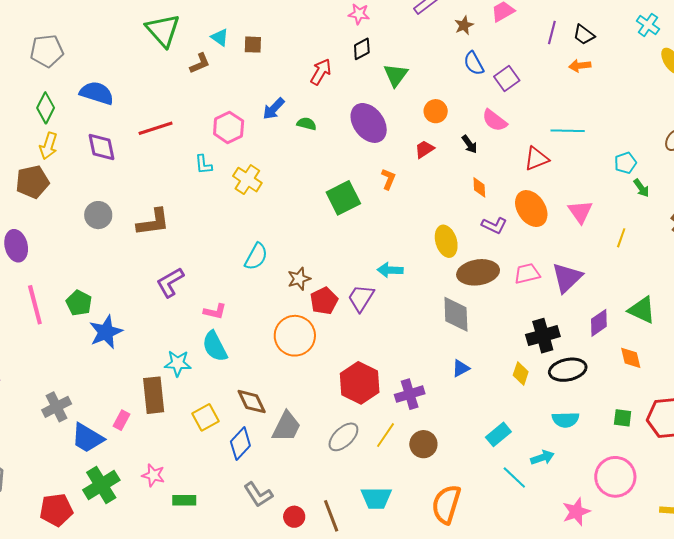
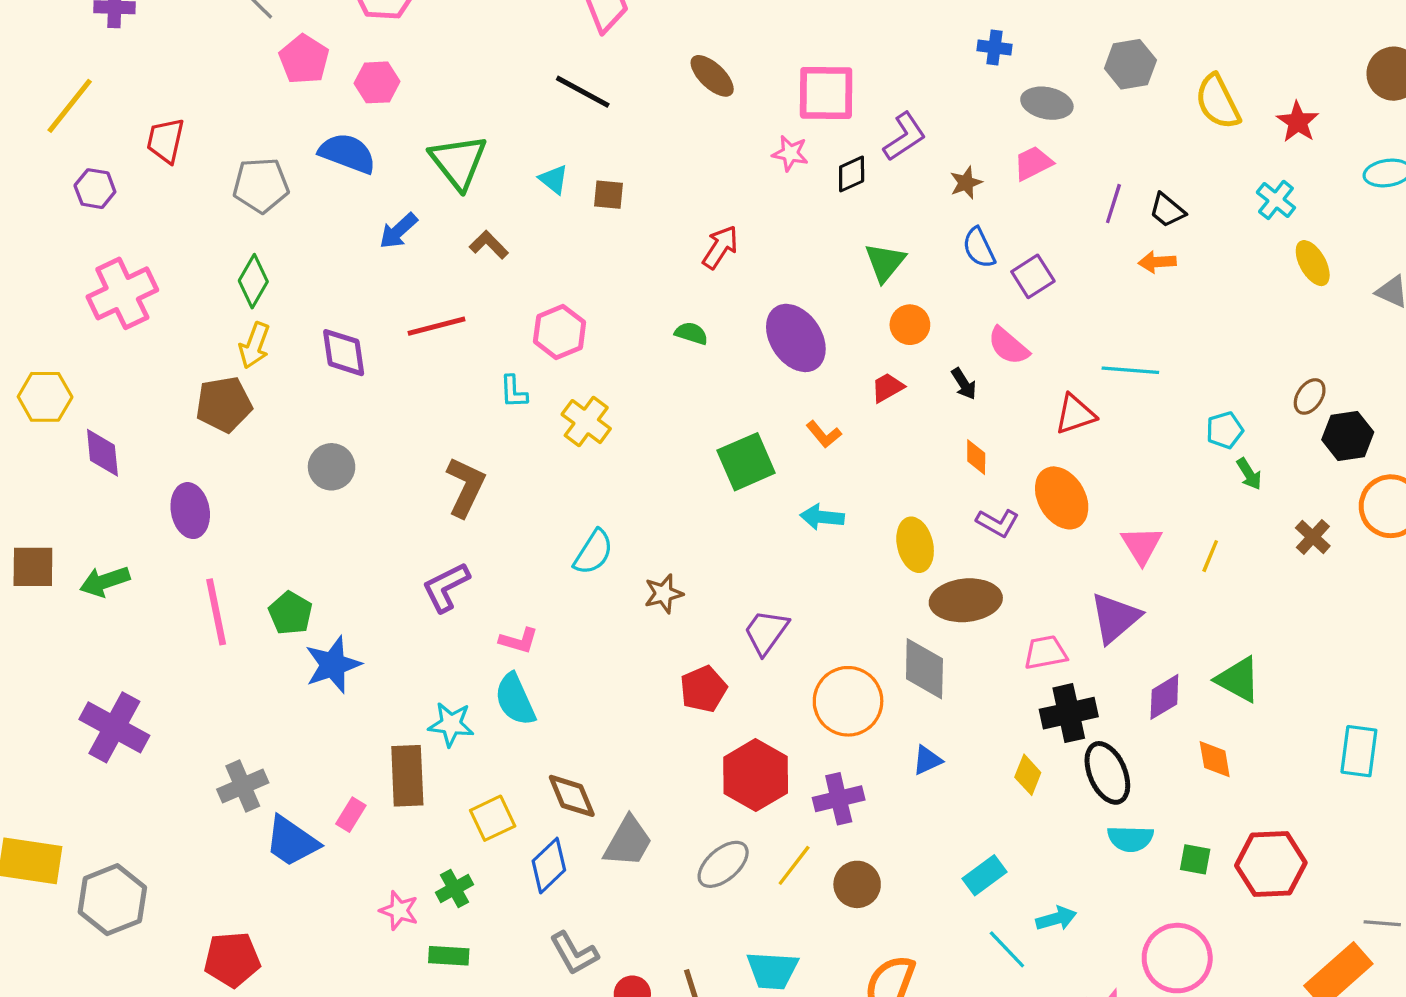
black diamond: (362, 49) -> (852, 174), moved
brown L-shape: (200, 63) -> (489, 245), moved, turned -115
green triangle: (396, 75) -> (885, 262), moved
blue semicircle: (97, 93) -> (347, 153), moved
blue arrow: (274, 109) -> (398, 231), moved
orange L-shape: (388, 179) -> (824, 434), turned 115
pink triangle: (580, 212) -> (1142, 545), moved
brown L-shape: (153, 222) -> (466, 487), moved, turned -60
cyan arrow: (390, 270) -> (822, 517), moved
pink trapezoid: (527, 274) -> (1045, 652), moved
red pentagon: (324, 301) -> (703, 689), moved
orange circle: (295, 336) -> (848, 701), moved
black ellipse: (568, 370) -> (1107, 773), turned 75
cyan semicircle: (566, 420) -> (1130, 839), moved
green cross: (101, 485) -> (455, 889), moved, size x0.6

